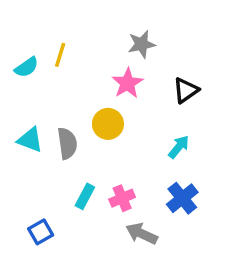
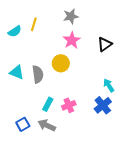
gray star: (142, 44) -> (71, 16), moved
cyan arrow: (179, 147) -> (109, 85), moved, turned -72
gray arrow: (142, 234) -> (47, 125), moved

